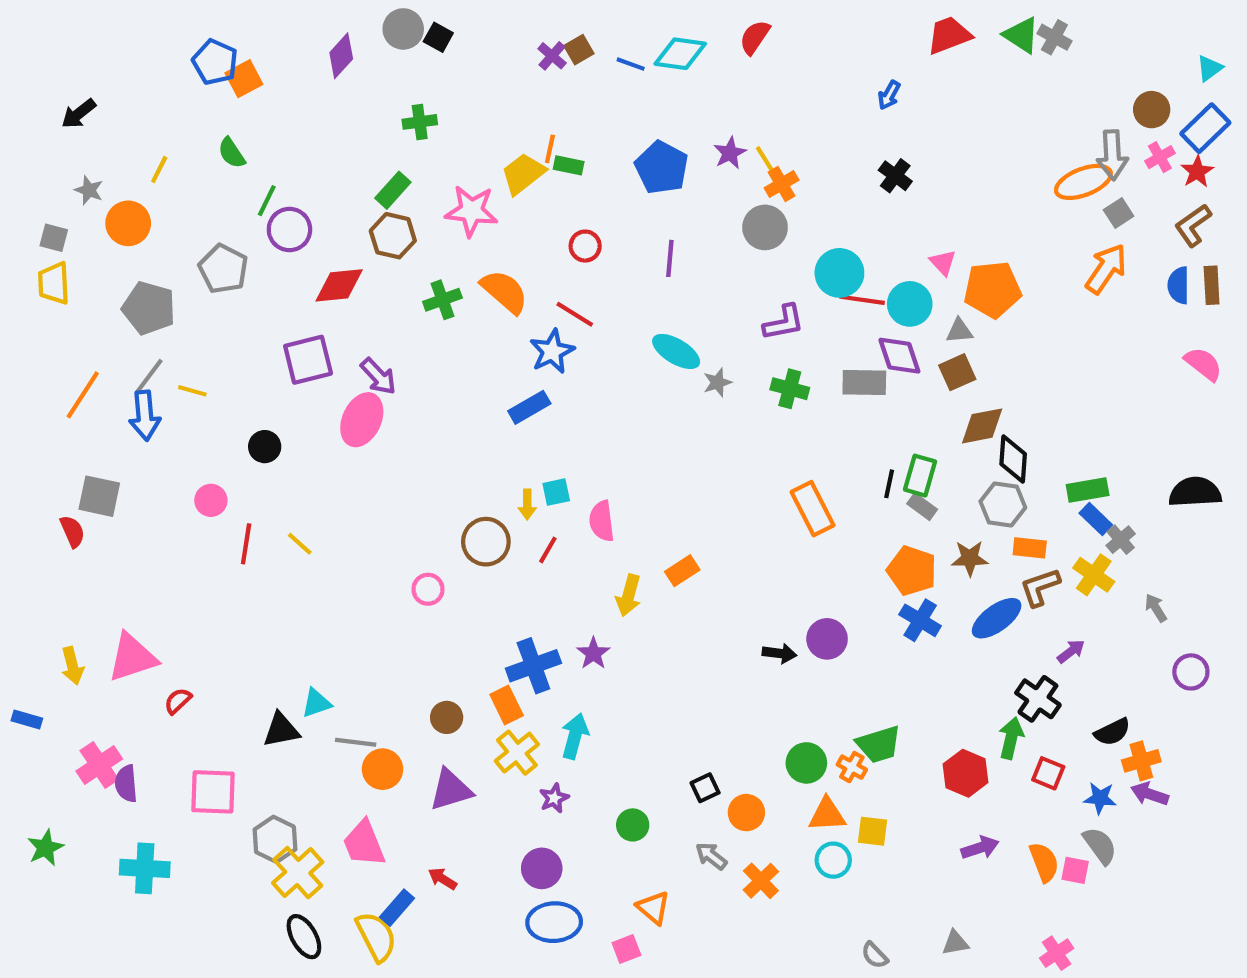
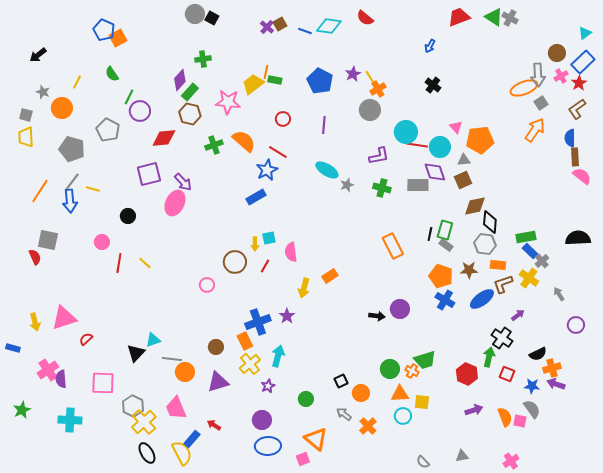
red semicircle: (755, 37) -> (365, 18), turned -84
purple diamond: (341, 56) -> (180, 80), moved
brown rectangle: (1212, 285) -> (575, 157), moved
black triangle: (281, 730) -> (136, 353), turned -36
orange triangle: (653, 908) -> (316, 439), size x1.4

